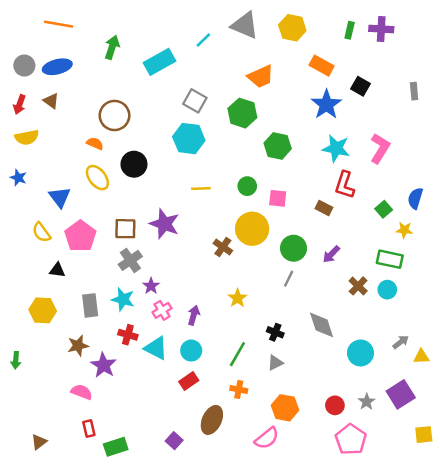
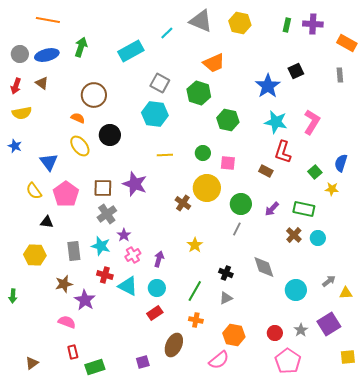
green arrow: (112, 47) -> (81, 47), moved
orange rectangle: (322, 66) -> (347, 43), moved
black square: (360, 86) -> (296, 71), turned 35
green rectangle: (390, 259) -> (304, 209), moved
purple square: (174, 441) -> (143, 362), turned 32

